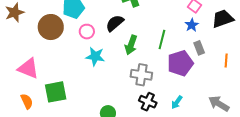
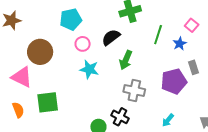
blue star: (192, 25) -> (180, 44), moved
brown circle: (51, 27) -> (40, 52), moved
green line: (162, 39) -> (158, 35), moved
black cross: (148, 102) -> (120, 117), moved

